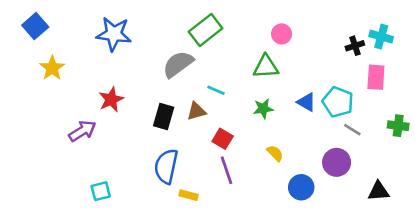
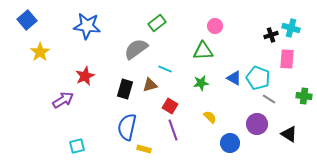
green rectangle: (206, 30) -> (157, 23), size x0.7
black triangle: (379, 191) -> (289, 134), moved, turned 36

